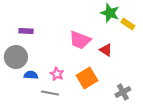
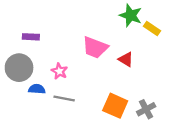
pink star: (57, 74) -> (59, 71), moved
orange square: (87, 78) -> (115, 106), moved, turned -35
gray line: (50, 93) -> (64, 99), moved

